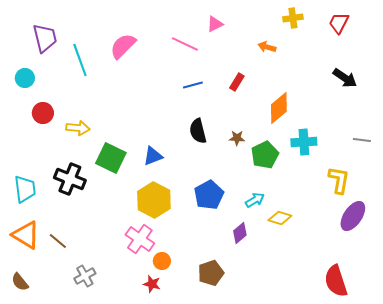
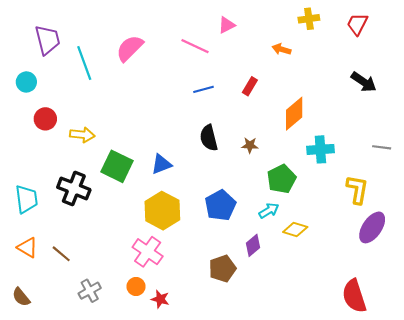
green pentagon: (265, 155) -> (281, 179), moved
orange triangle: (26, 235) -> (27, 247), size x0.7
orange circle: (162, 261) -> (136, 287), moved
brown pentagon: (211, 273) -> (222, 269), moved

